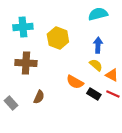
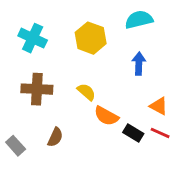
cyan cross: (23, 27) -> (33, 38), turned 30
yellow hexagon: (58, 38) -> (91, 38), moved
yellow semicircle: (96, 65) -> (86, 92), moved

